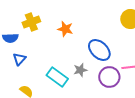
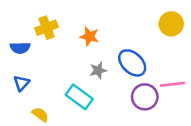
blue triangle: (19, 59) -> (21, 83), moved
gray star: (80, 70) -> (98, 70), moved

